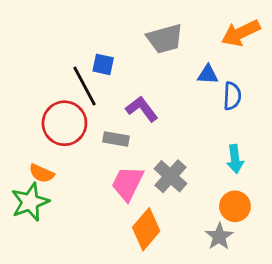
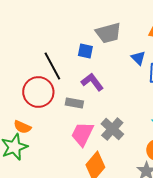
blue square: (103, 64) -> (85, 51), moved
blue triangle: (208, 75) -> (138, 58), turned 42

